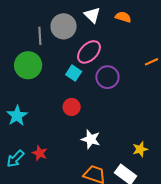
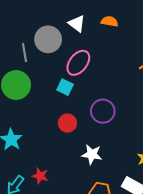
purple circle: (107, 77) -> (103, 111), moved

